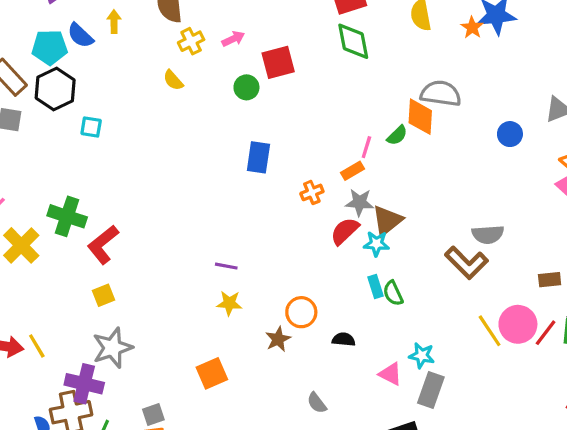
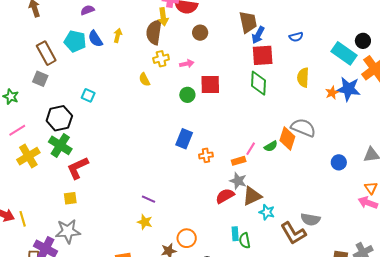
black hexagon: (55, 89) -> (59, 118), moved
orange cross: (312, 192) -> (206, 155), moved
cyan star: (376, 244) -> (267, 212), moved

